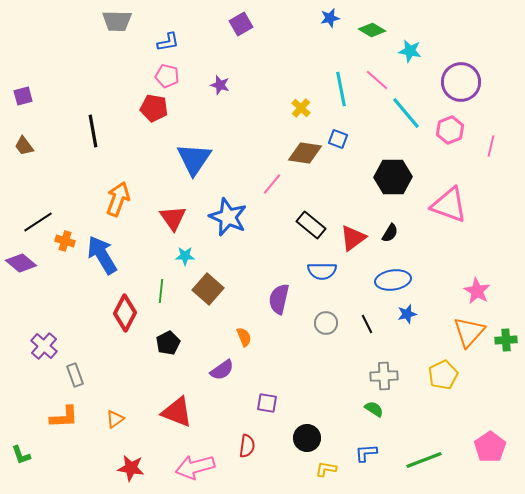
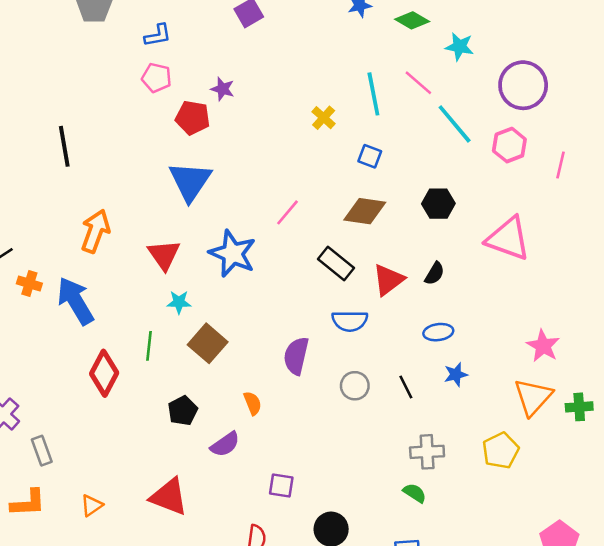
red pentagon: (154, 108) -> (193, 118), moved
brown diamond: (305, 153) -> (365, 211), moved
black hexagon: (393, 177) -> (438, 204), size x0.7
blue ellipse: (393, 280) -> (438, 332), size x0.7
black pentagon: (168, 343) -> (183, 411), moved

